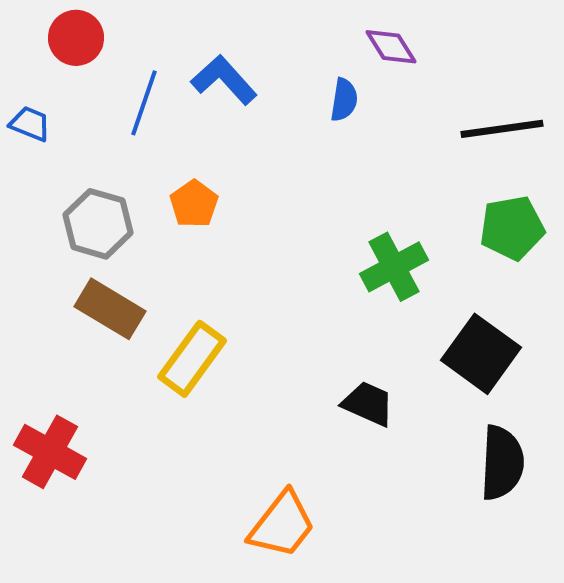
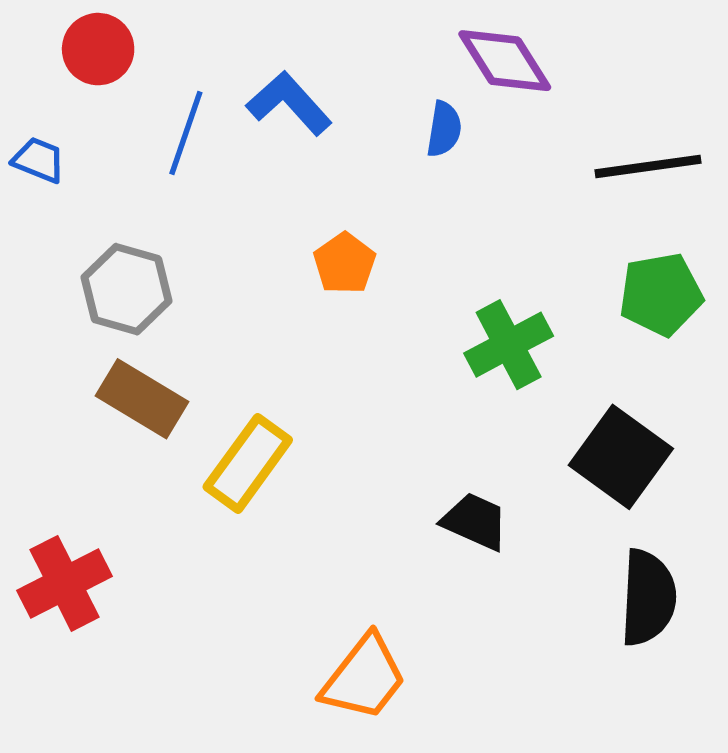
purple diamond: (391, 47) -> (505, 61), size x1.4
orange pentagon: (194, 204) -> (345, 263), moved
red cross: (50, 452) -> (65, 583), turned 34

